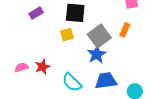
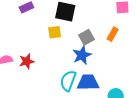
gray square: (99, 36) -> (86, 37), size x0.7
cyan semicircle: (72, 82) -> (68, 81), moved, turned 60

